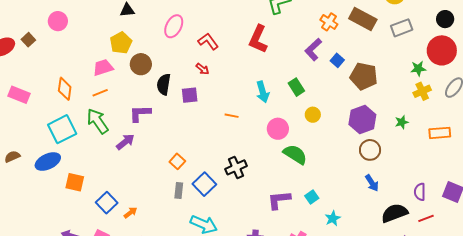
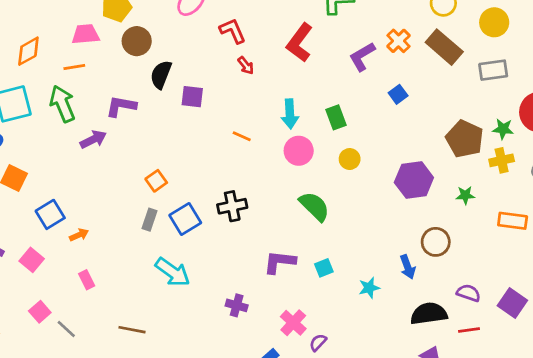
purple L-shape: (313, 49) -> (362, 57), moved
red arrow: (202, 69) -> (246, 65), moved
brown pentagon: (364, 76) -> (465, 139), moved
orange diamond: (65, 89) -> (28, 51), turned 40
pink circle: (278, 129) -> (299, 151), moved
brown circle: (370, 150) -> (436, 242), moved
purple semicircle: (420, 192) -> (469, 293), turned 96
cyan star: (333, 218) -> (369, 288), moved

